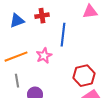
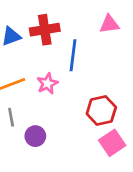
red cross: (42, 16) -> (45, 30), size x1.5

